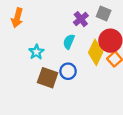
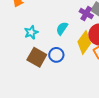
purple cross: (81, 19) -> (86, 14), moved, turned -32

